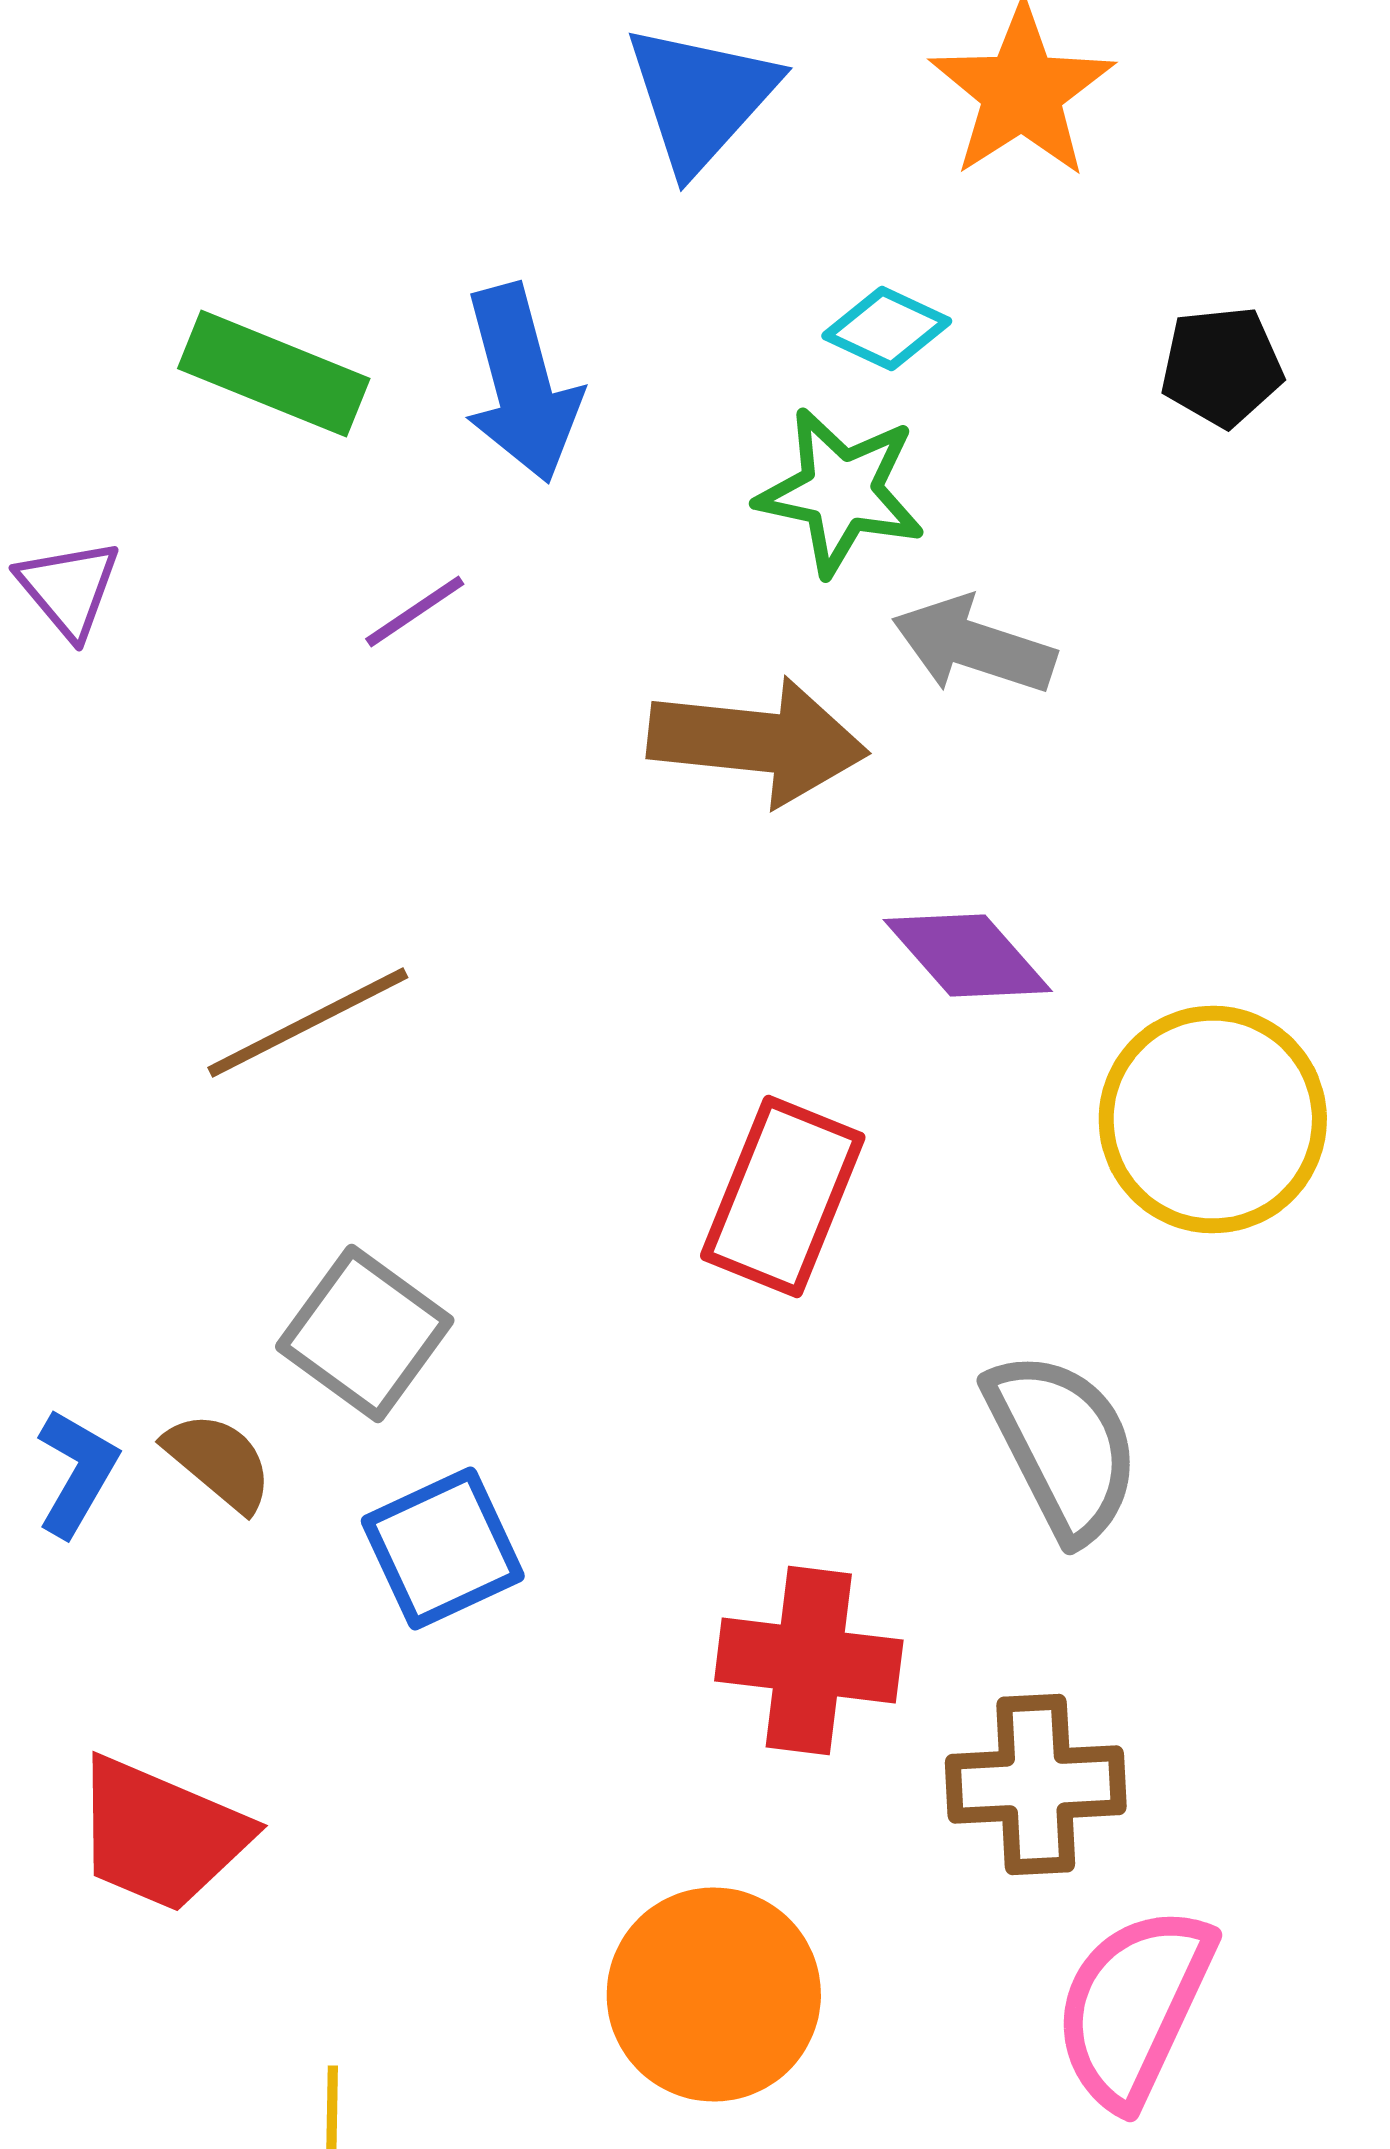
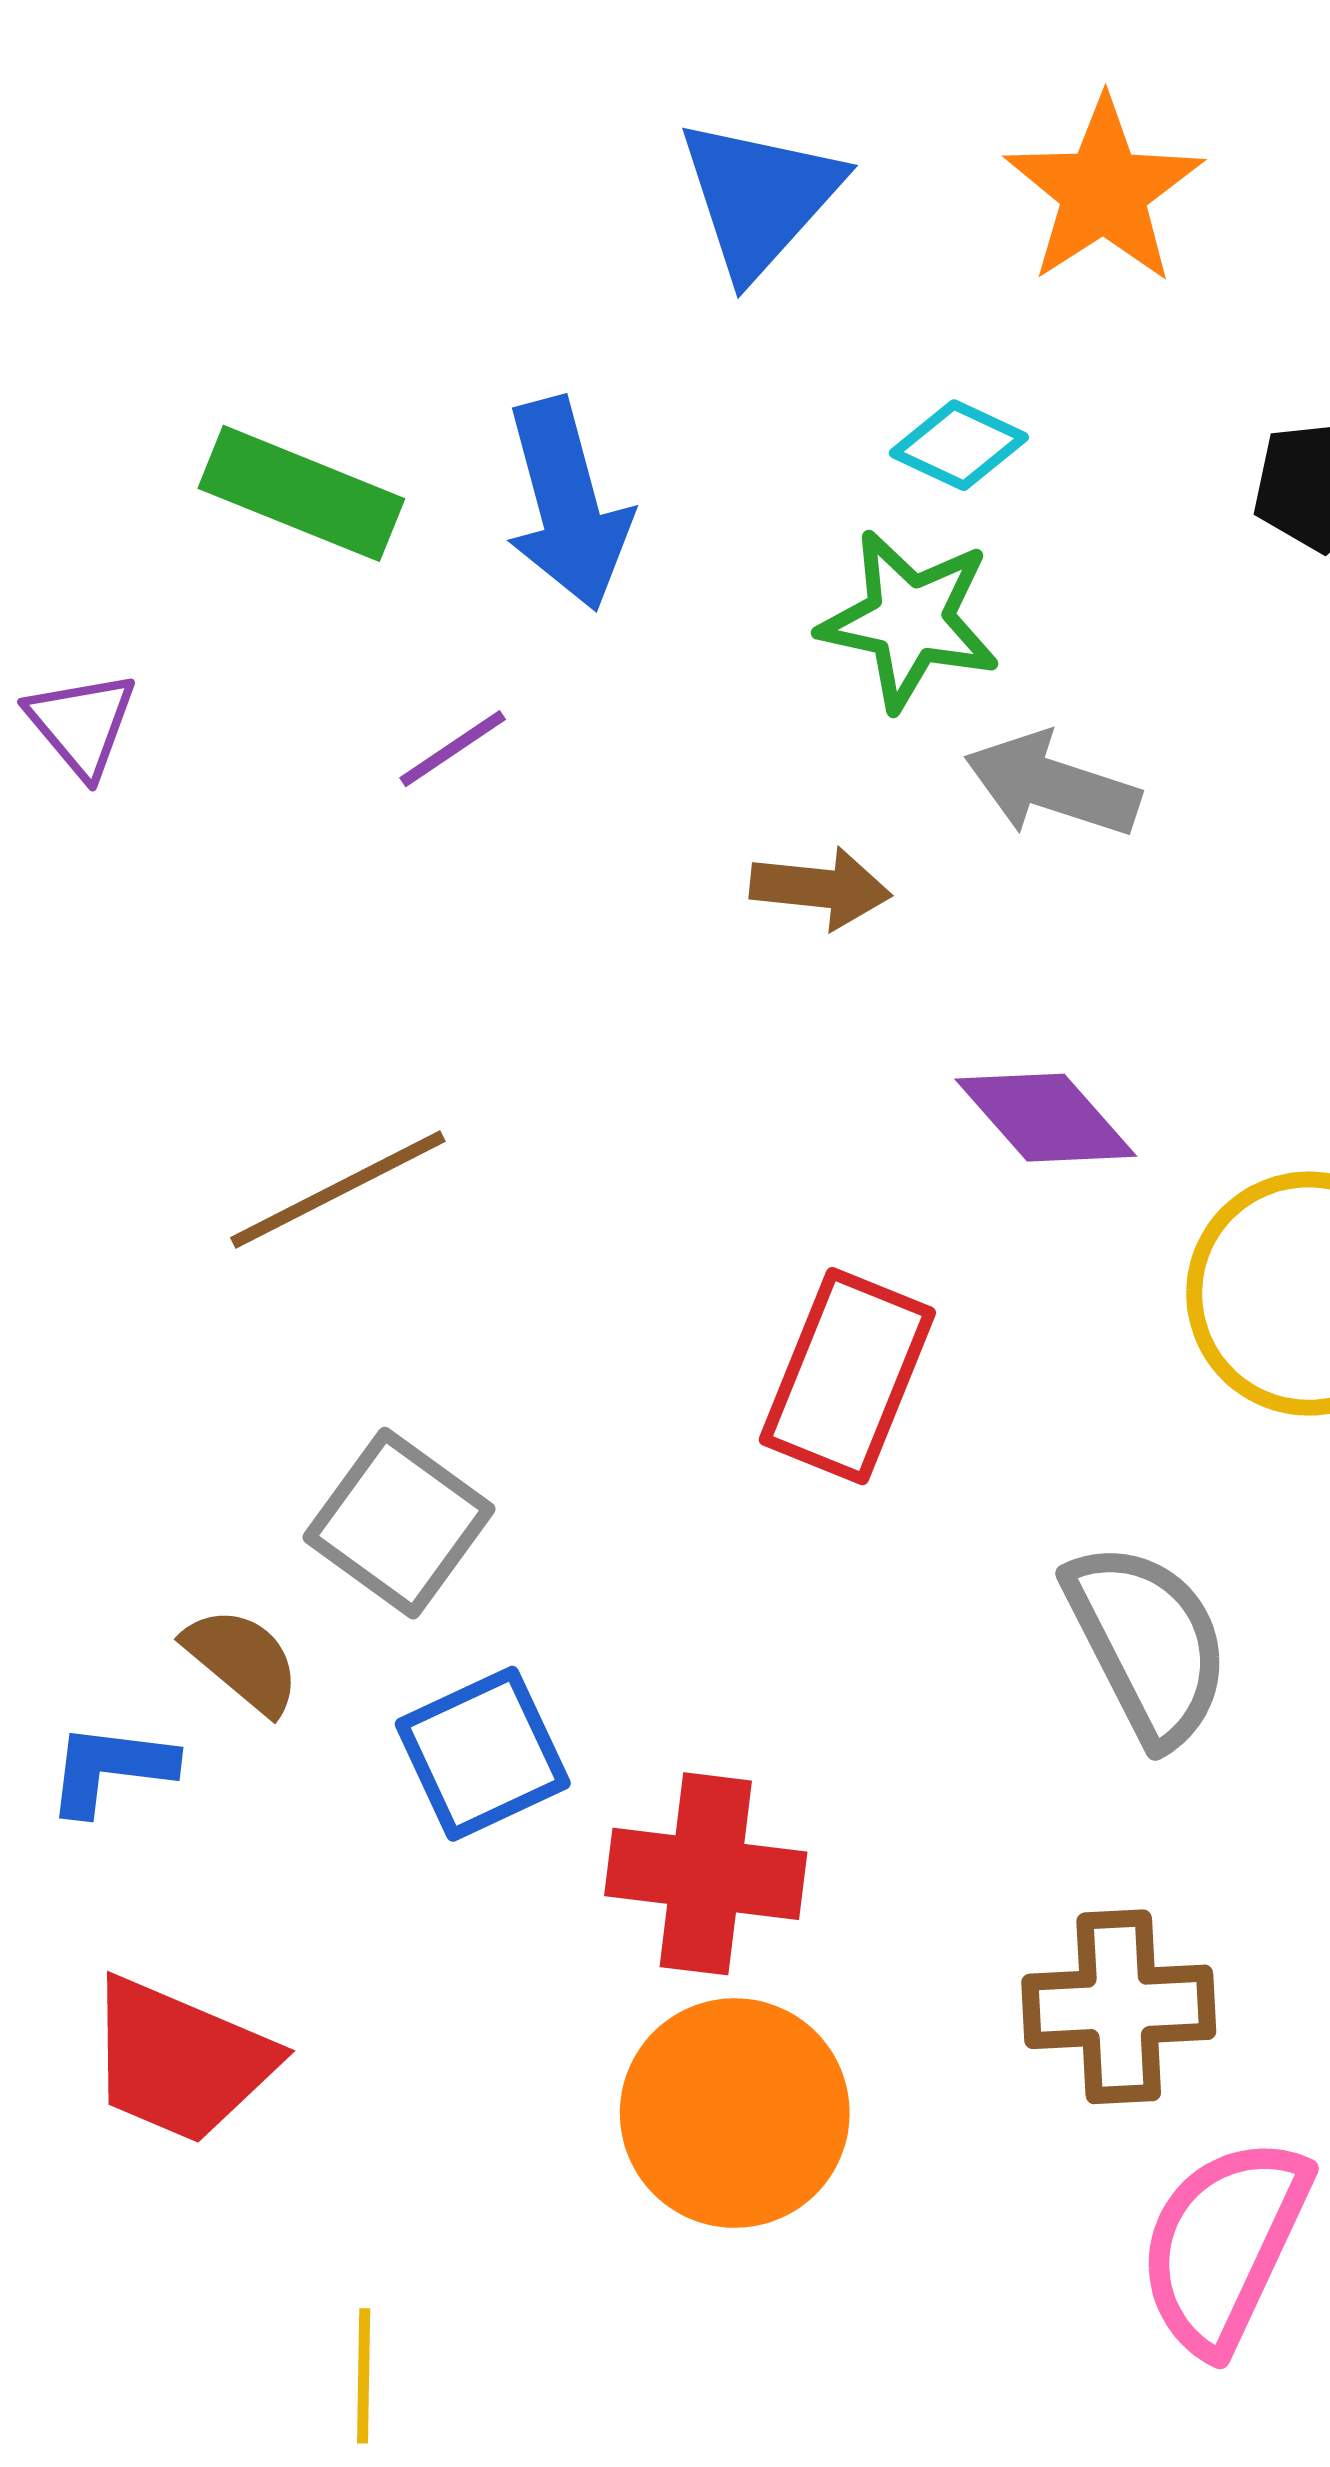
brown arrow: (758, 742) -> (821, 888), size x0.6
blue L-shape: (77, 1472) -> (110, 1769), moved, turned -113
red cross: (809, 1660) -> (706, 1874), moved
orange circle: (714, 1994) -> (735, 2113), moved

